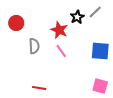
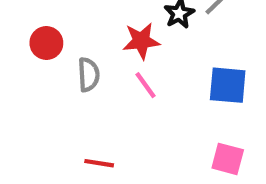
red circle: (16, 23) -> (46, 43), moved
red star: (59, 30) -> (141, 41), turned -30

